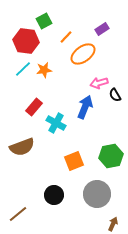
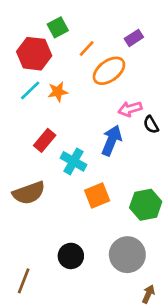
orange square: (74, 161) -> (97, 196), moved
brown line: (18, 214) -> (24, 281), turned -30

